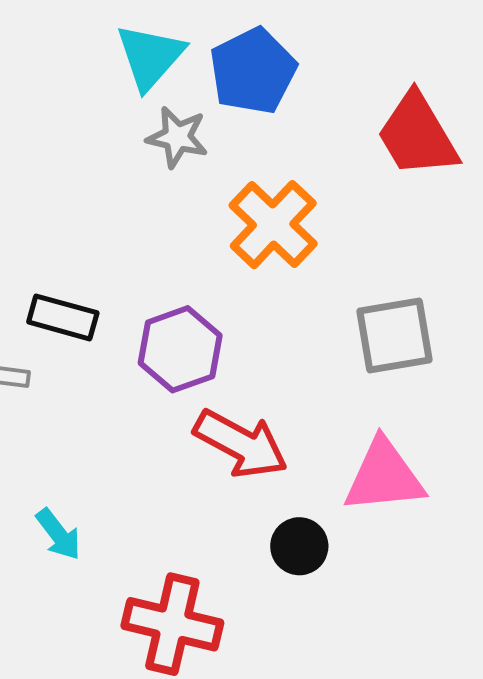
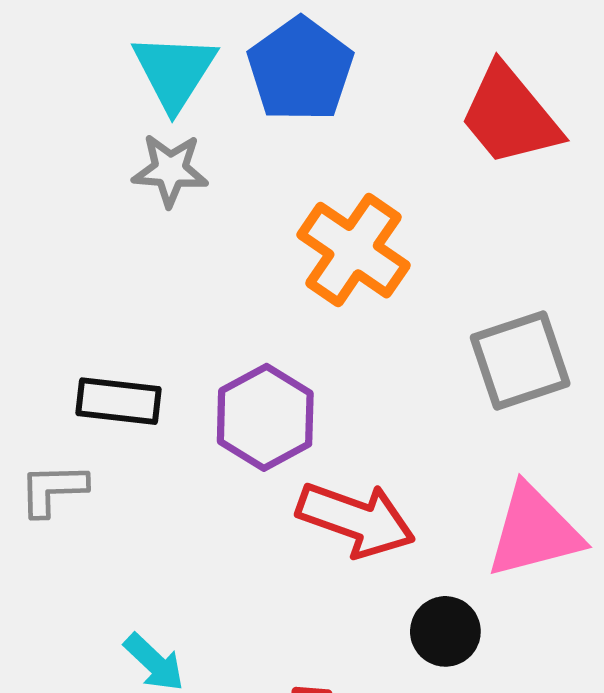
gray star: (177, 137) -> (170, 170), moved

